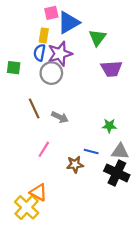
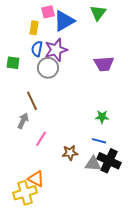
yellow rectangle: (44, 35) -> (34, 28), moved
green triangle: (98, 38) -> (98, 13), moved
gray arrow: (60, 117) -> (23, 121), moved, turned -91
blue line: (91, 151) -> (99, 141), moved
gray triangle: (120, 151) -> (93, 164), moved
yellow cross: (27, 207) -> (25, 193), turned 30

